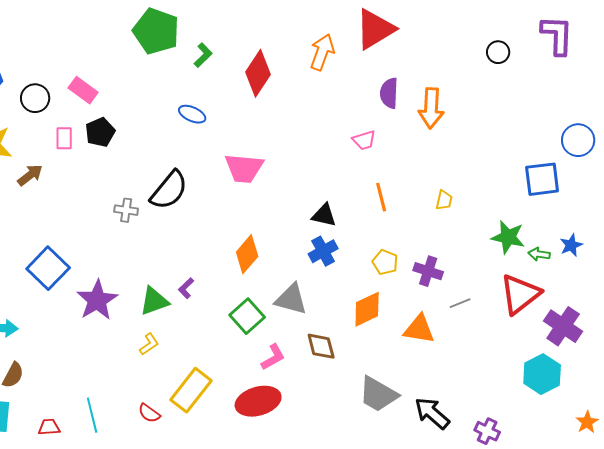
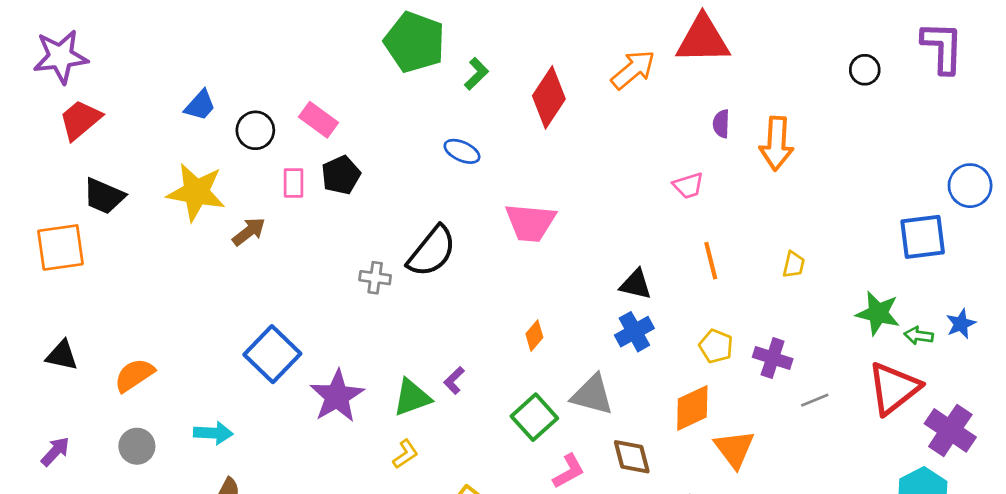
red triangle: (375, 29) -> (703, 39), turned 30
orange arrow: (322, 52) -> (633, 70), turned 30
purple semicircle: (389, 93) -> (721, 124), size x0.7
orange diamond: (247, 254) -> (534, 336), size x0.6
orange triangle: (419, 329) -> (734, 449), moved, turned 44

